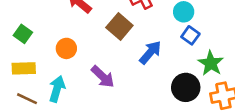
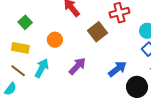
blue arrow: (150, 52) -> (117, 69), moved
purple arrow: (103, 77) -> (77, 66), turned -102

